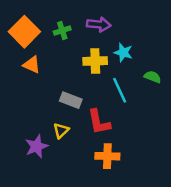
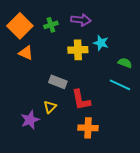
cyan line: (120, 90) -> (120, 85), moved, turned -40

